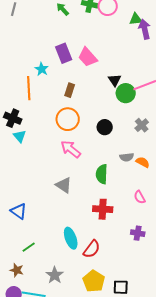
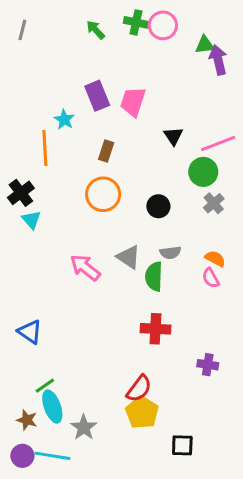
pink trapezoid: (88, 57) -> (133, 102), turned 60
green circle: (126, 93) -> (203, 172), moved
black cross: (13, 118) -> (21, 193), turned 30
pink arrow: (71, 149) -> (85, 268), moved
gray semicircle: (127, 157) -> (170, 253), moved
gray triangle: (64, 185) -> (129, 257), moved
pink semicircle: (140, 197) -> (211, 278), moved
cyan ellipse: (71, 238) -> (52, 407), moved
yellow pentagon: (94, 281) -> (142, 412), moved

